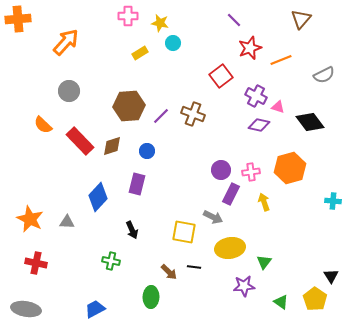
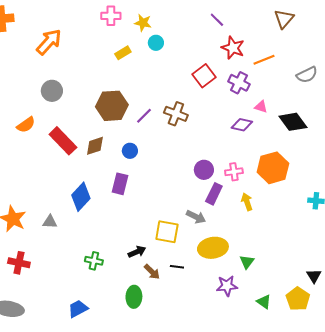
red star: (250, 48) -> (233, 48), turned -30
purple cross: (256, 96) -> (239, 83), moved
orange semicircle: (43, 125) -> (26, 125), turned -78
black arrow: (132, 230) -> (137, 252), moved, turned -90

